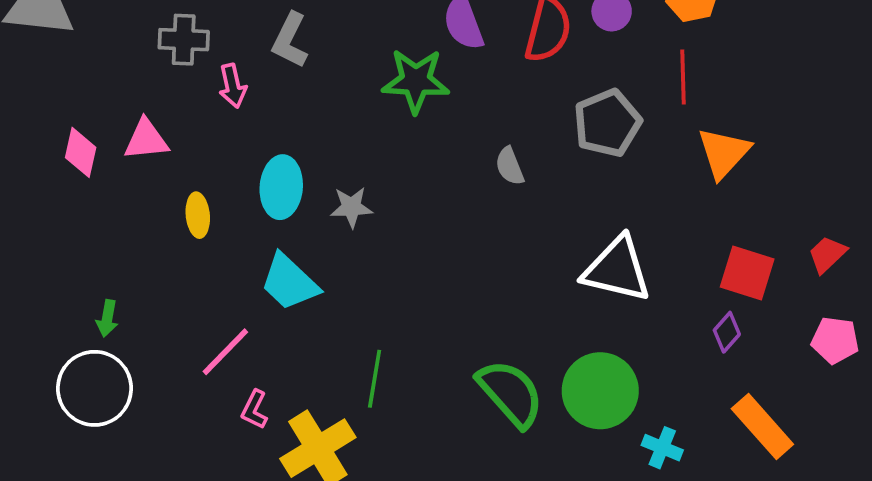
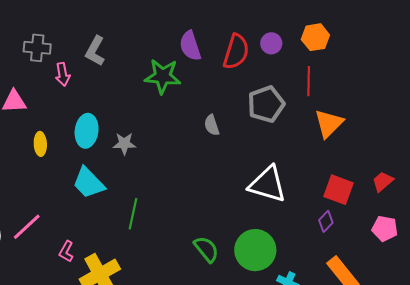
pink line: (225, 352) -> (27, 227), moved
green line: (375, 379) -> (133, 214), moved
green semicircle: (511, 393) -> (206, 249), size x0.7

